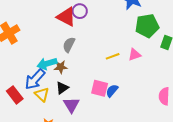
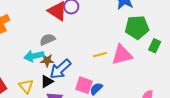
gray semicircle: (69, 45) -> (47, 39), moved, turned 35
pink triangle: (135, 55) -> (122, 55), size x1.6
blue arrow: (35, 79) -> (60, 69), moved

